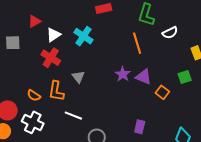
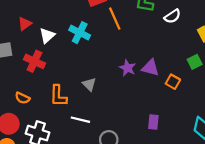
orange line: (137, 43) -> (115, 19), moved
red cross: (51, 58) -> (34, 61), moved
gray triangle: (78, 77) -> (89, 84), moved
orange semicircle: (34, 95) -> (22, 98), moved

